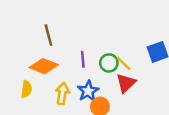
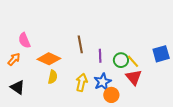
brown line: (48, 35) -> (80, 44), moved
orange diamond: (44, 66) -> (49, 59), moved
red triangle: (126, 83) -> (134, 77), turned -30

